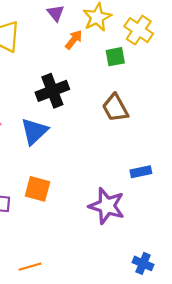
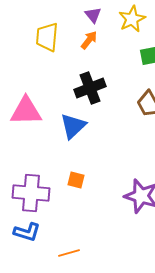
orange arrow: (74, 40) -> (89, 40), moved
orange square: (37, 189) -> (76, 180), size x0.7

